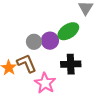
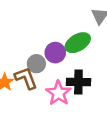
gray circle: (34, 42) -> (36, 64), moved
pink star: (45, 83) -> (58, 93), moved

